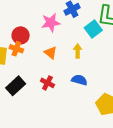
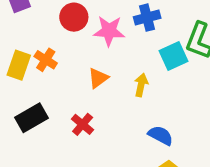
red circle: (21, 35) -> (74, 17), moved
orange triangle: (51, 53) -> (98, 78), turned 32
blue semicircle: (79, 80) -> (161, 135), moved

